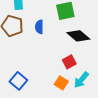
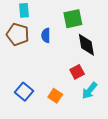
black diamond: (78, 36) -> (86, 45), turned 40
orange square: (61, 83) -> (55, 96), moved

